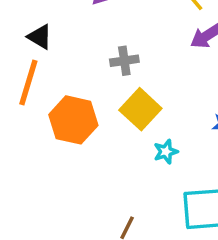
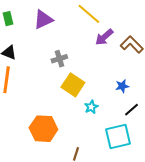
orange hexagon: (73, 120) -> (43, 129), moved

